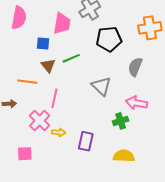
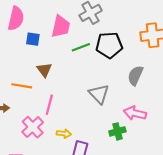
blue square: (43, 44) -> (33, 39), moved
green line: (71, 58) -> (81, 47), moved
yellow arrow: (59, 132) -> (64, 134), moved

